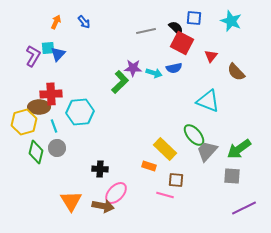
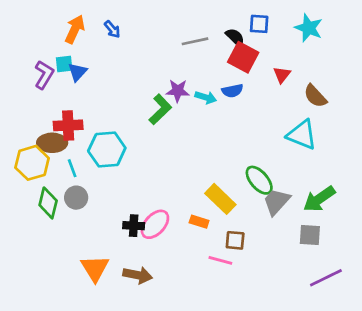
orange arrow: (56, 22) -> (75, 29), size x1.5
cyan triangle: (208, 101) -> (302, 135), moved
pink ellipse: (116, 193) -> (155, 224), moved

